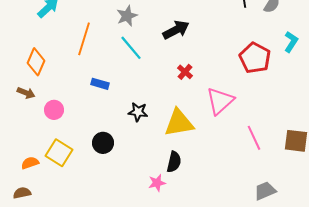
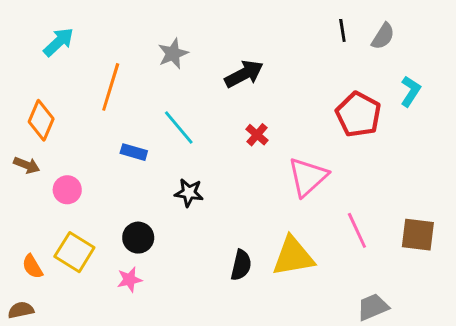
cyan line: (131, 48) -> (179, 127), moved
yellow triangle: (179, 123) -> (293, 256), moved
orange semicircle: (30, 163) -> (32, 267), turned -102
pink star: (157, 183) -> (130, 280), moved

